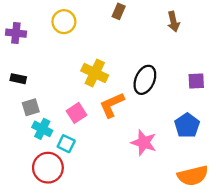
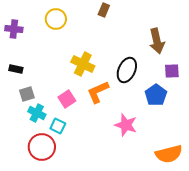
brown arrow: (173, 22) -> (157, 41), moved, size x1.4
blue pentagon: (187, 125) -> (156, 95), moved

